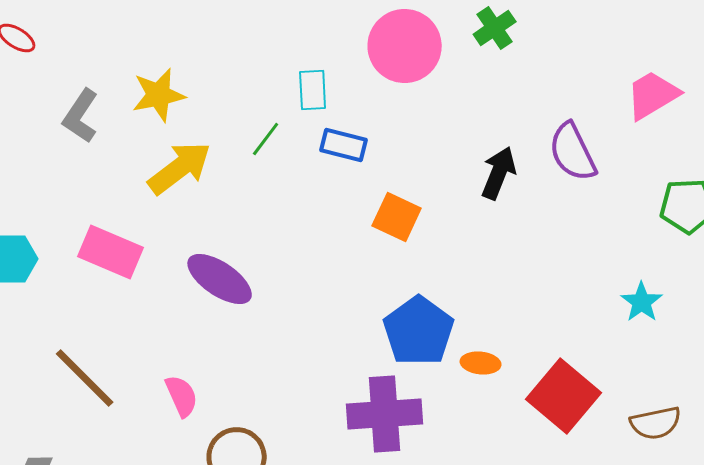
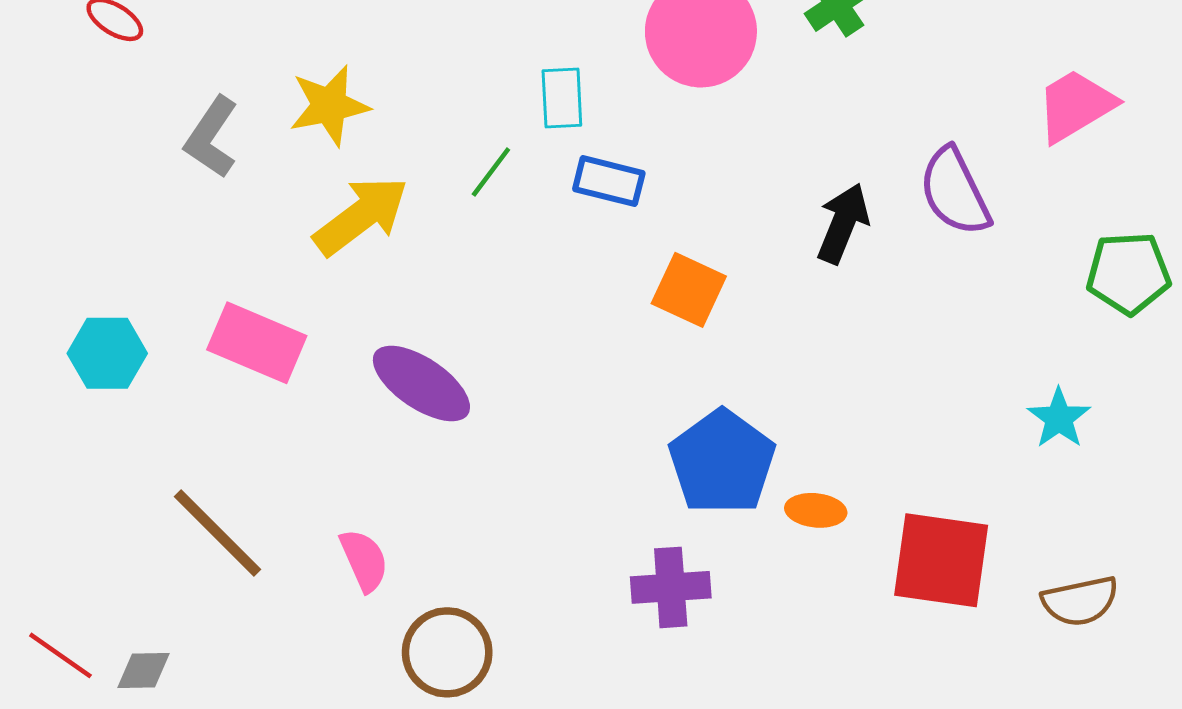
red square: (564, 396) -> (941, 560), turned -32
purple cross: (385, 414) -> (671, 587), size x0.7

